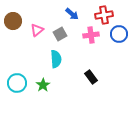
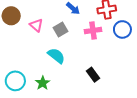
pink triangle: (37, 30) -> (36, 25), turned -40
cyan semicircle: (56, 59) -> (56, 56), turned -48

